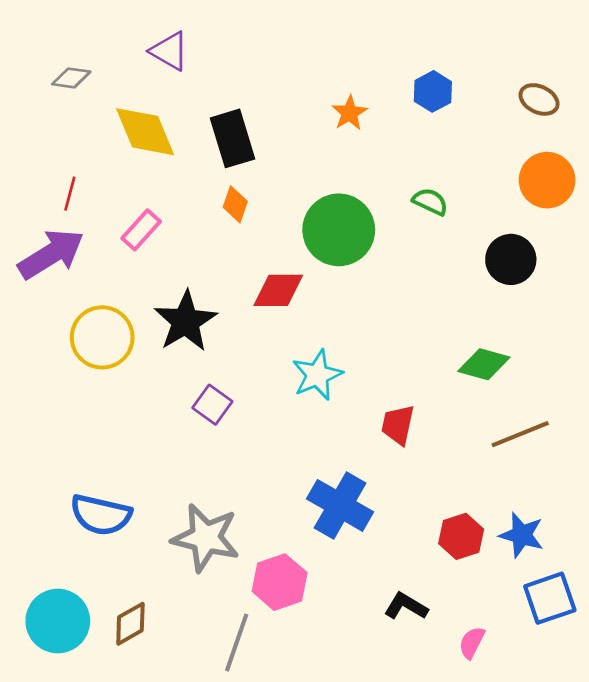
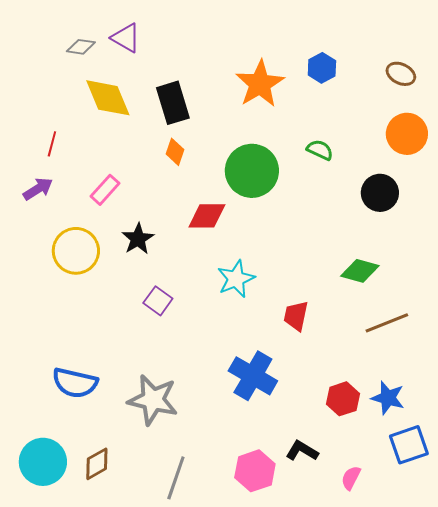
gray diamond: (71, 78) -> (81, 47), moved
orange star: (349, 113) -> (260, 84), size x1.8
pink rectangle: (141, 230) -> (105, 190), moved
purple arrow: (51, 254) -> (38, 189), size x0.6
black star: (185, 321) -> (138, 239), size x0.7
pink hexagon: (280, 582) -> (255, 471), moved

